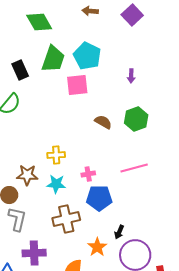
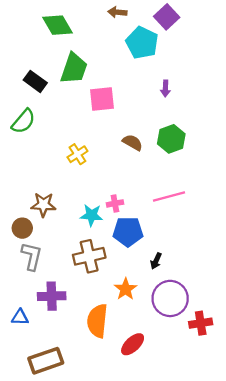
cyan pentagon: (87, 56) -> (142, 43), moved
black rectangle: (20, 70) -> (35, 81), turned -30
yellow cross: (56, 155) -> (77, 154), moved, turned -30
cyan star: (56, 184) -> (92, 215), moved
black arrow: (119, 232) -> (156, 261), moved

